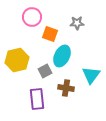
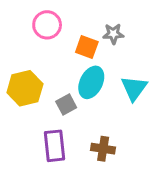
orange square: (50, 34) -> (87, 47), moved
cyan triangle: (91, 75) -> (134, 88), moved
brown cross: (66, 88) -> (103, 149), moved

